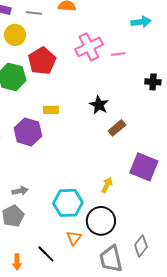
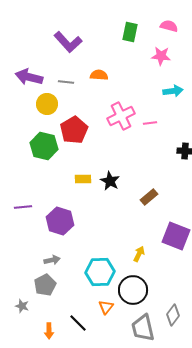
black star: (99, 105) -> (110, 181), moved
purple hexagon: (28, 132) -> (60, 221), moved

